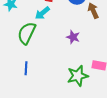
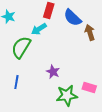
purple star: (73, 37) -> (53, 72), moved

